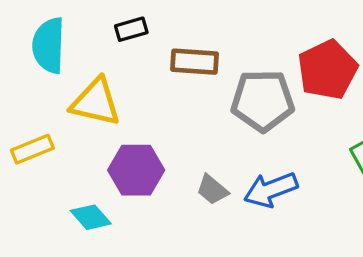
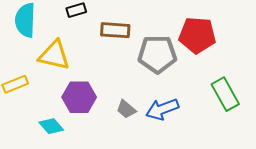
red pentagon: (327, 70) -> (197, 35), turned 30

